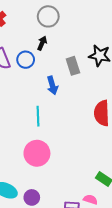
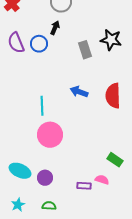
blue arrow: (52, 85) -> (79, 92), moved, turned 126
cyan line: (38, 116) -> (42, 106), moved

